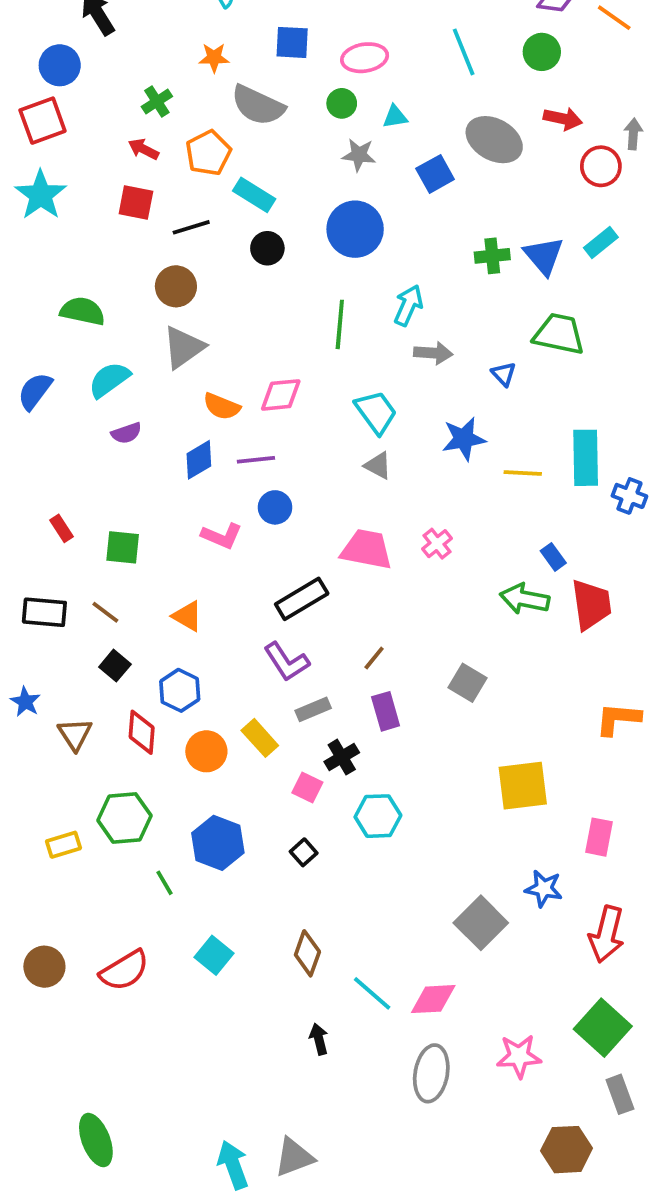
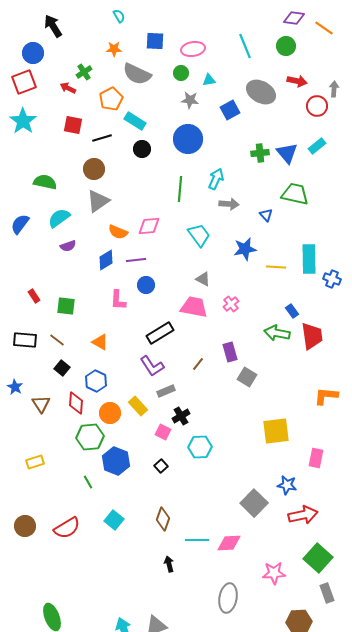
red arrow: (144, 149) -> (68, 88), moved
gray triangle: (378, 465) -> (203, 279), moved
pink L-shape: (222, 536) -> (118, 300), turned 70
purple rectangle: (386, 711) -> (230, 352), moved
green hexagon: (124, 818) -> (90, 437), moved
red arrow: (607, 934) -> (303, 515), moved, turned -116
cyan line: (372, 993) -> (197, 540), turned -40
gray ellipse: (431, 1073) -> (228, 598), moved

